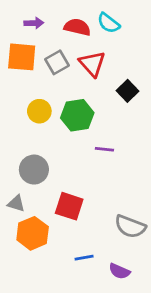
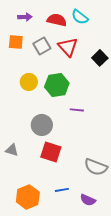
orange square: (22, 57) -> (16, 42), size x0.7
black square: (127, 91) -> (100, 58), moved
gray circle: (34, 170) -> (42, 125), moved
orange hexagon: (33, 233) -> (28, 197), moved

